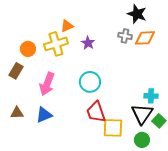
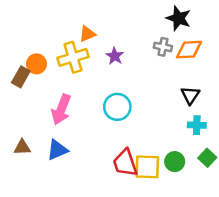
brown rectangle: (16, 71) -> (21, 77), moved
red trapezoid: (96, 112) -> (125, 163), moved
black triangle: (142, 114) -> (190, 95), moved, size x0.7
green circle: (142, 140) -> (175, 162), moved

